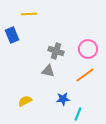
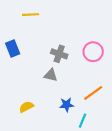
blue rectangle: (12, 35) -> (13, 49), moved
orange line: (85, 75) -> (93, 93), moved

